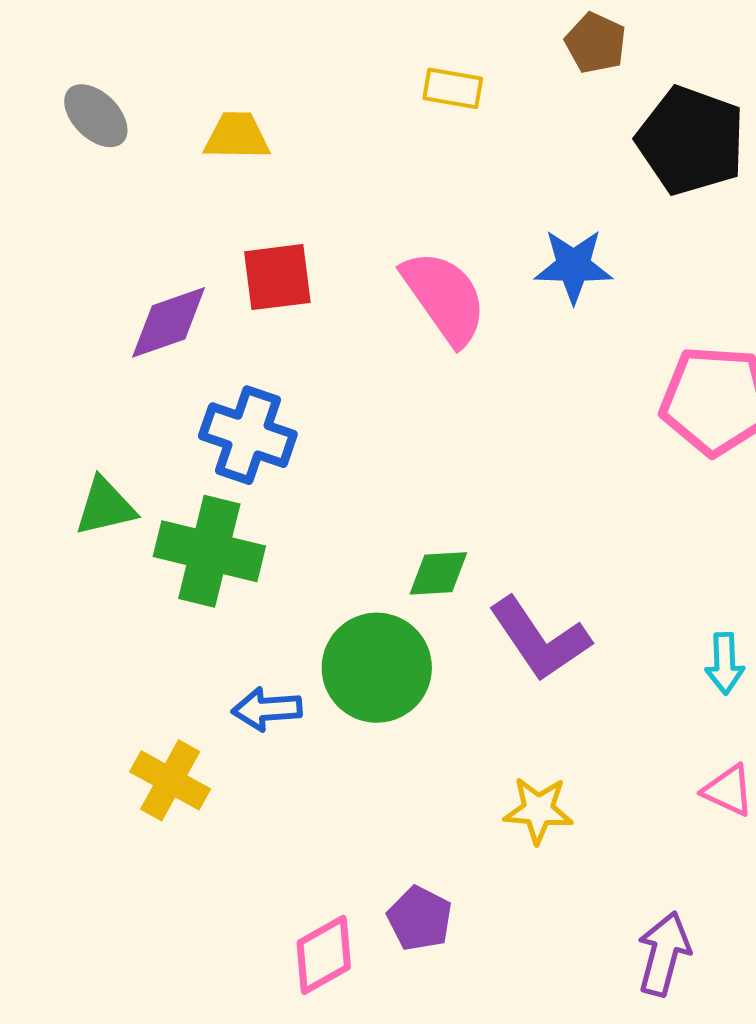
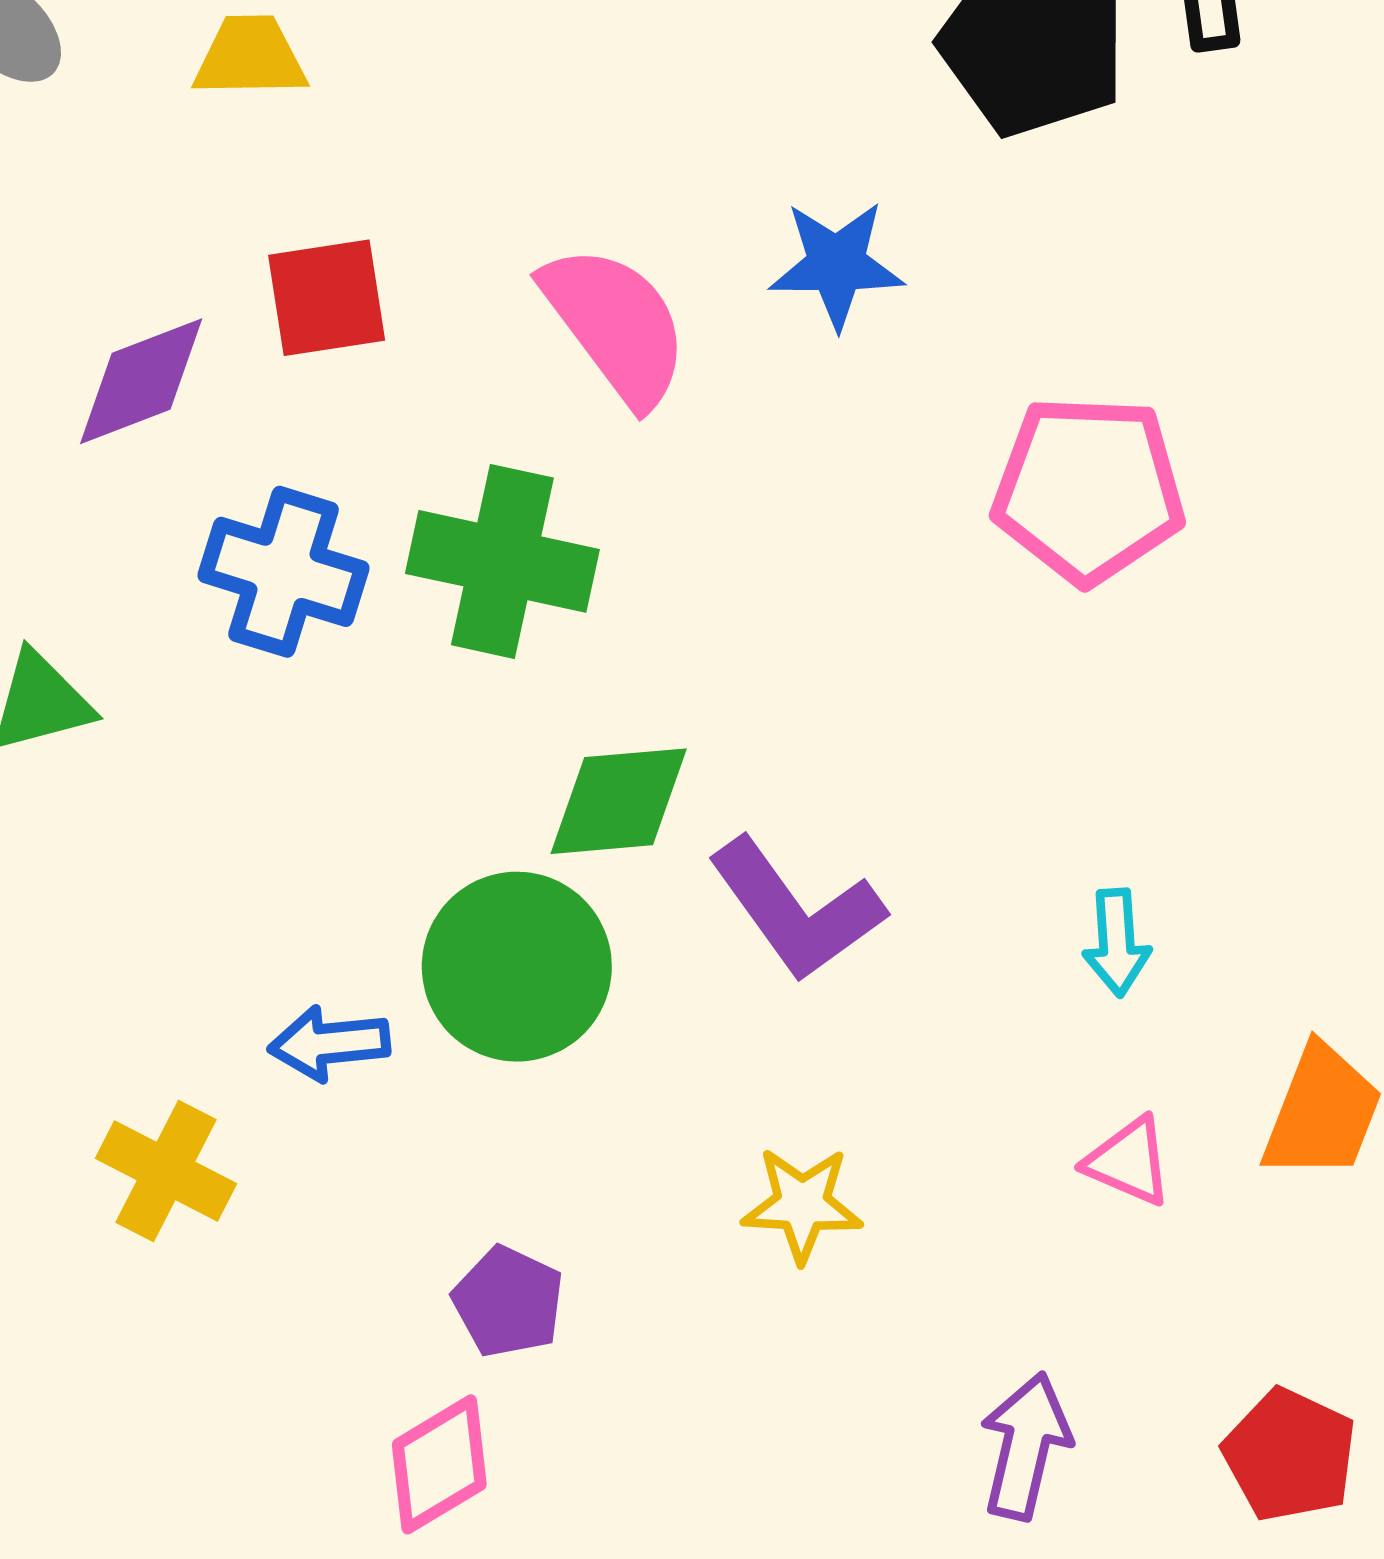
green cross: (209, 551) -> (502, 561), moved
green diamond: (438, 573) -> (619, 801), size x1.4
purple pentagon: (420, 919) -> (508, 1302), moved

